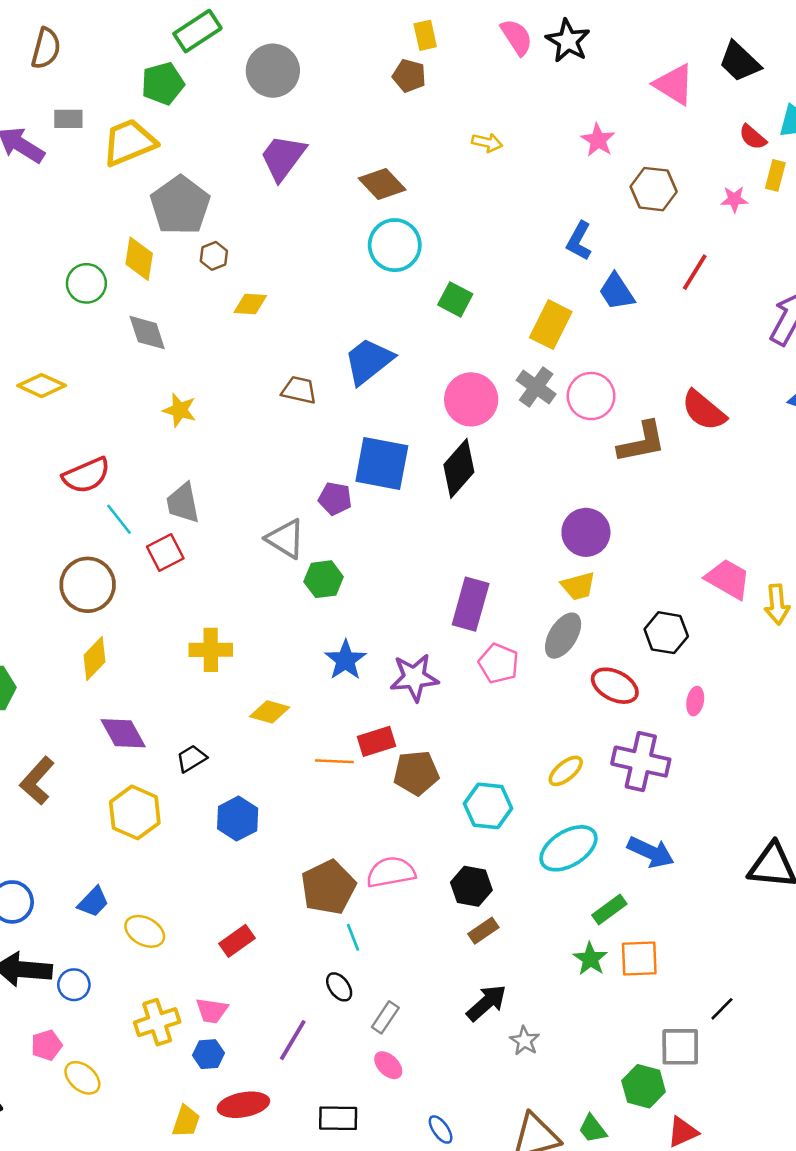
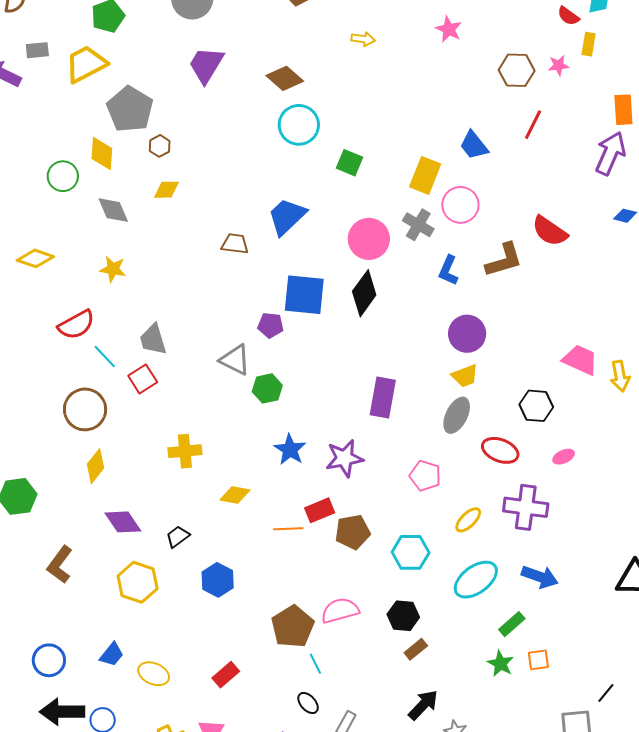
brown hexagon: (654, 189) -> (517, 70), moved
blue L-shape: (579, 241) -> (448, 270), moved
yellow diamond: (250, 304) -> (167, 190), moved
pink circle: (591, 396) -> (460, 205), moved
yellow star: (180, 410) -> (113, 269), moved
pink pentagon: (499, 663) -> (425, 476), moved
pink ellipse: (695, 701) -> (564, 457), turned 60
orange square: (639, 959) -> (538, 660), size x0.7

